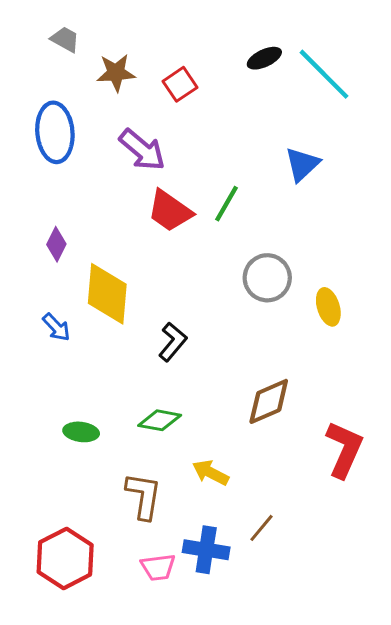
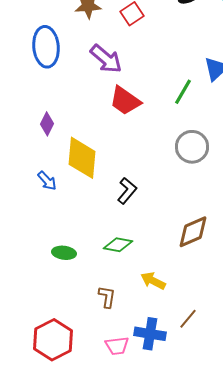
green line: (227, 204) -> (183, 92), moved
brown L-shape: (144, 496) -> (107, 297), size x0.7

